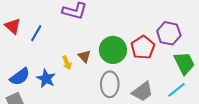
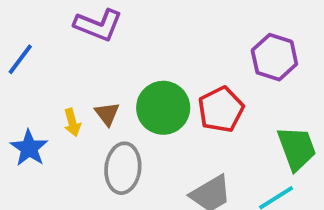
purple hexagon: (169, 33) -> (274, 57), moved
gray ellipse: (110, 84) -> (123, 168), moved

